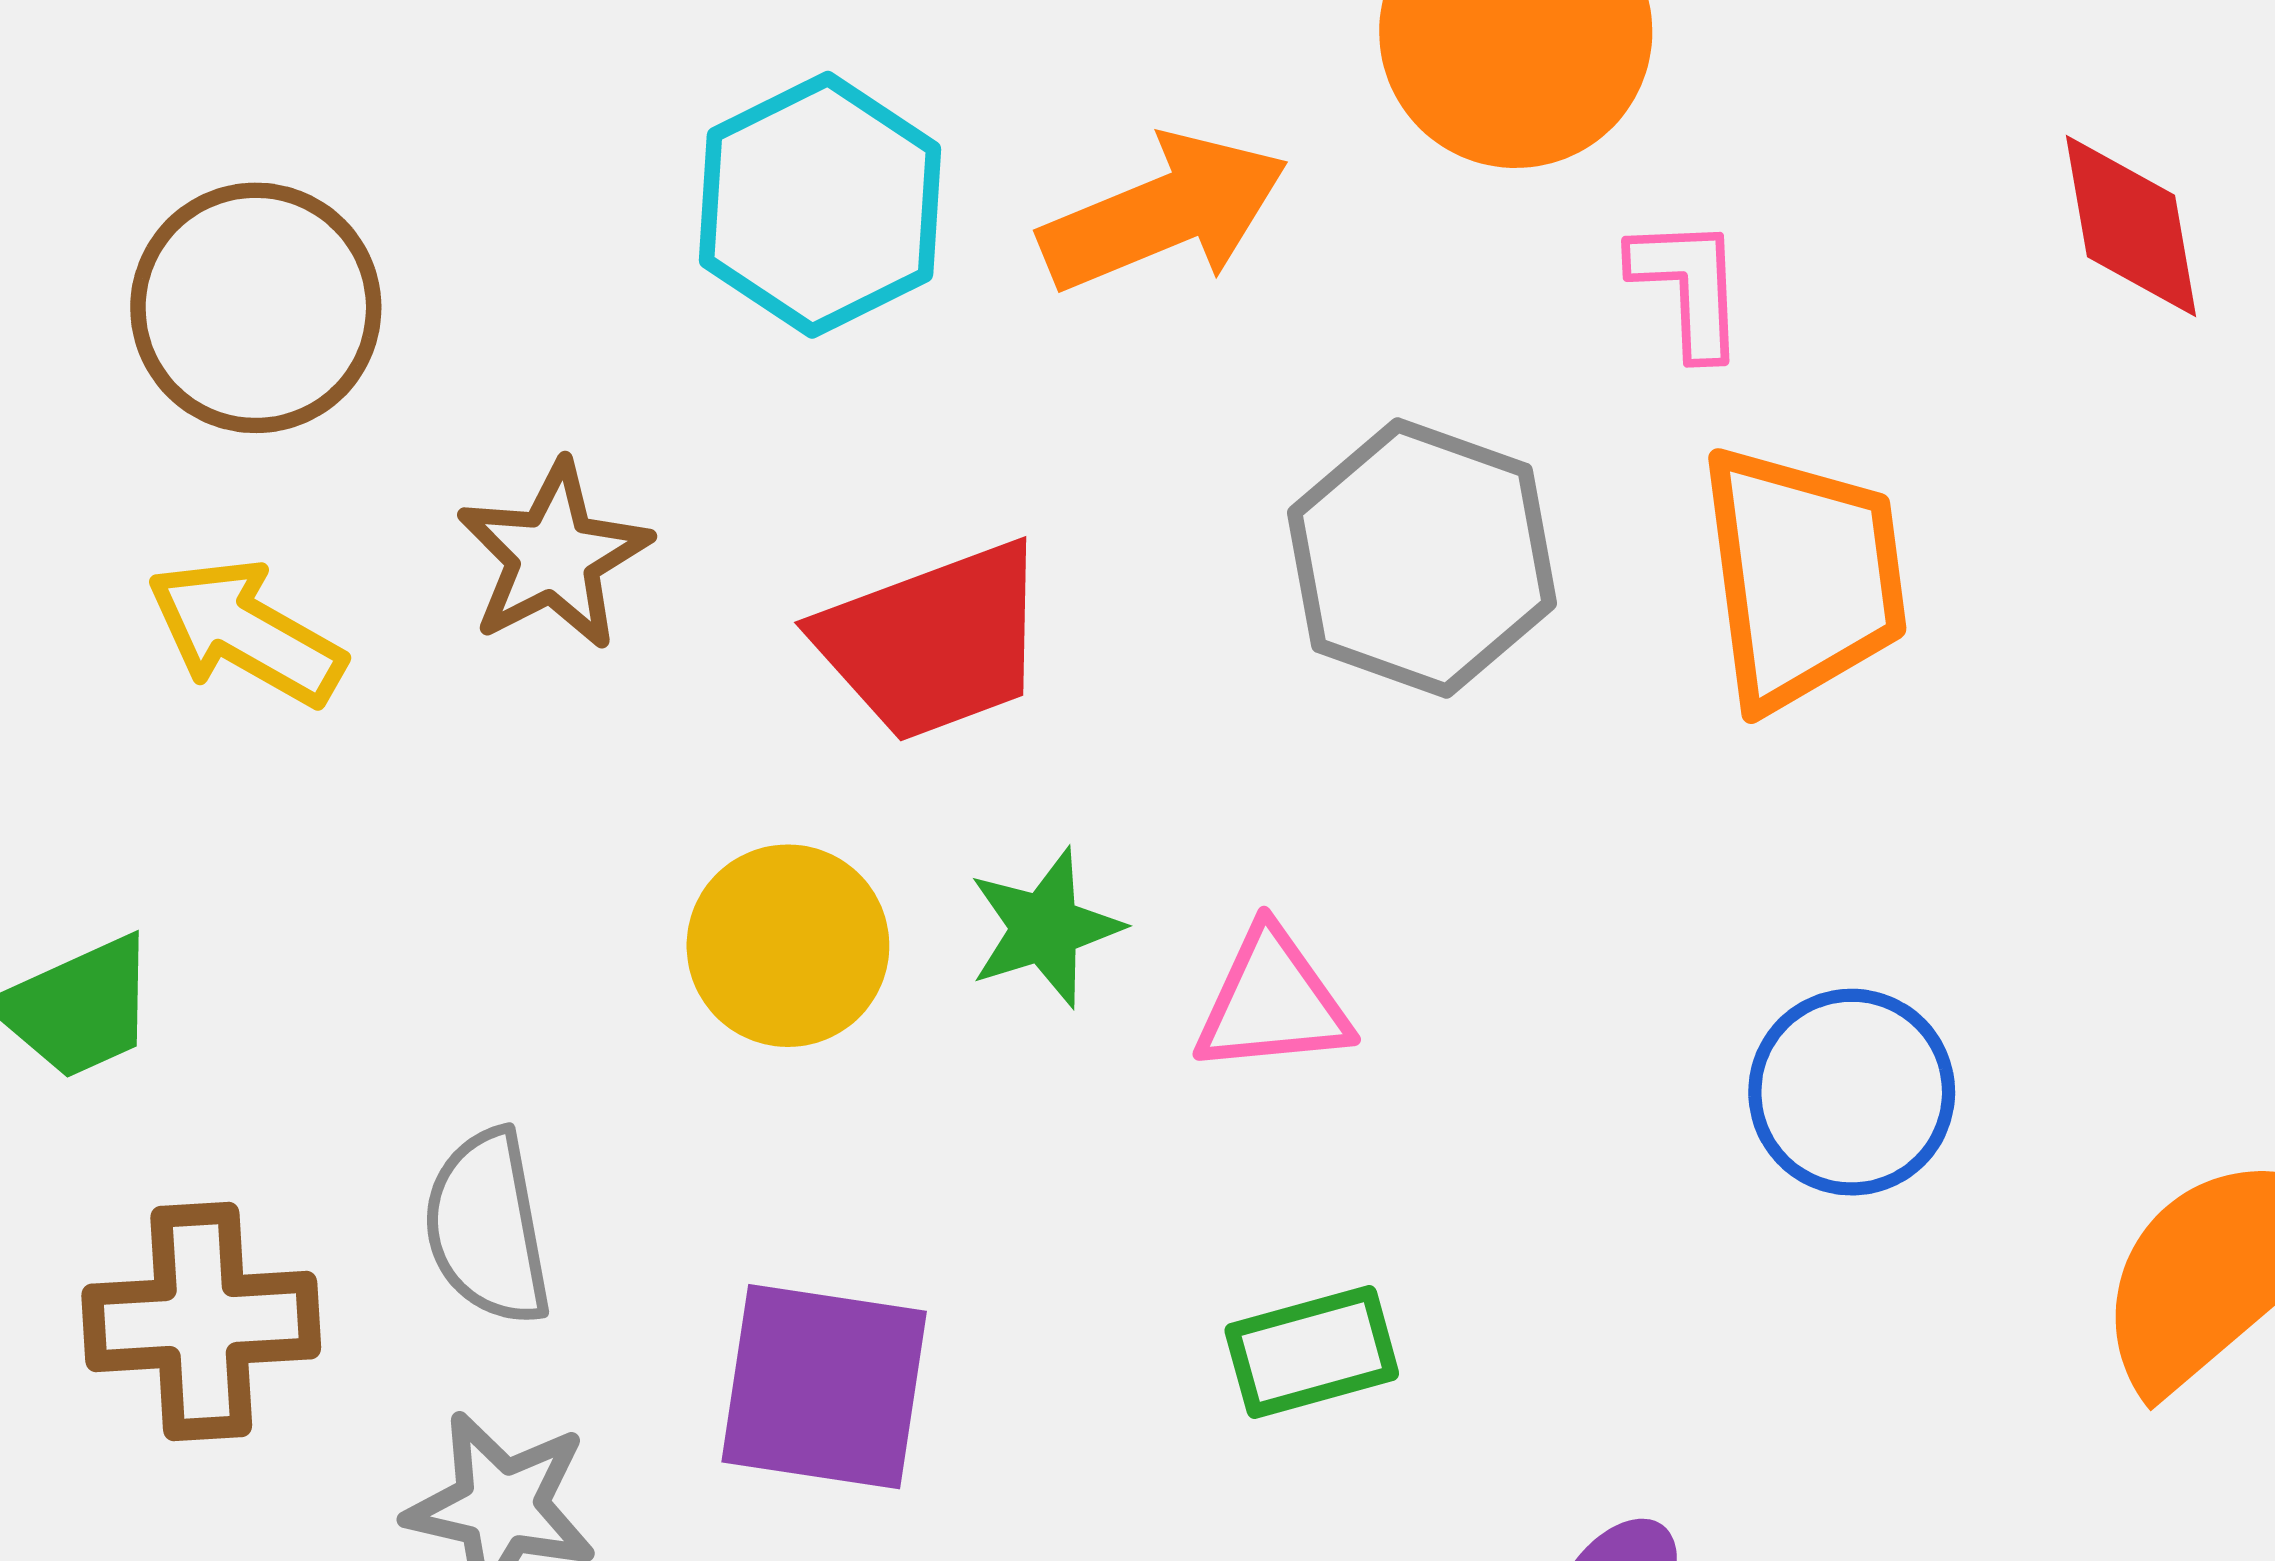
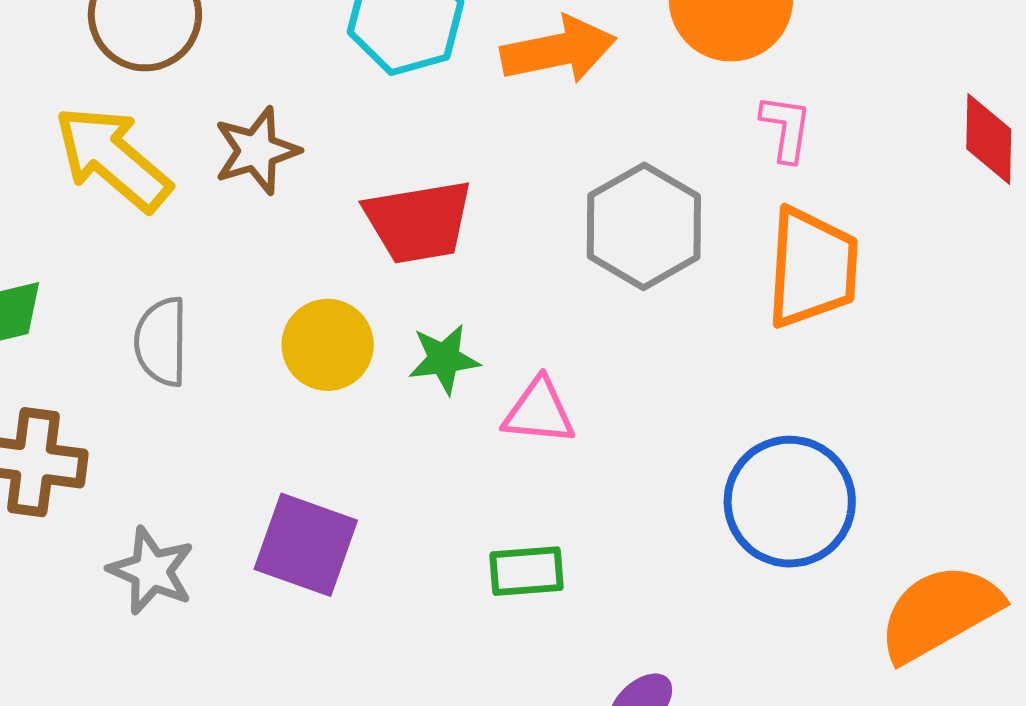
yellow arrow: (246, 632) -> (113, 158), size x1.4
blue circle: (1852, 1092) -> (790, 502), size x1.4
gray semicircle: (487, 1227) -> (161, 342), moved

